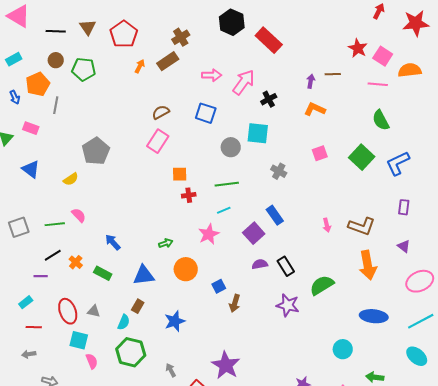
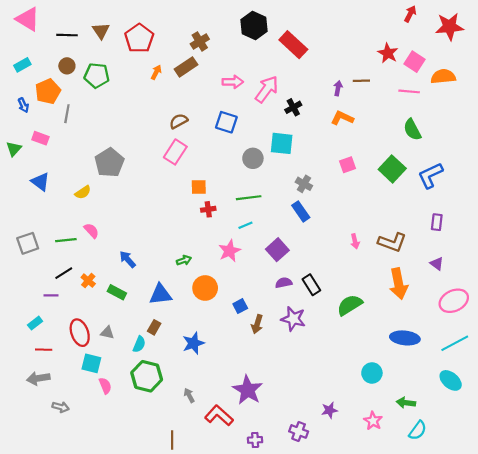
blue rectangle: (275, 215) -> (301, 211), moved
purple star: (288, 305) -> (293, 319), moved
gray arrow: (29, 354) -> (38, 378), size x1.5

